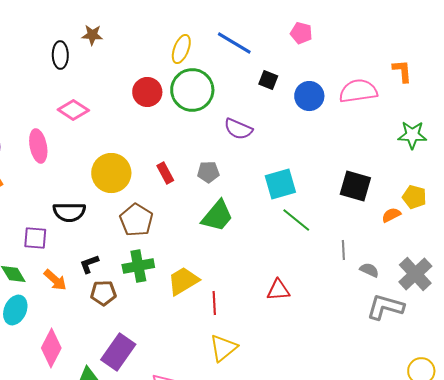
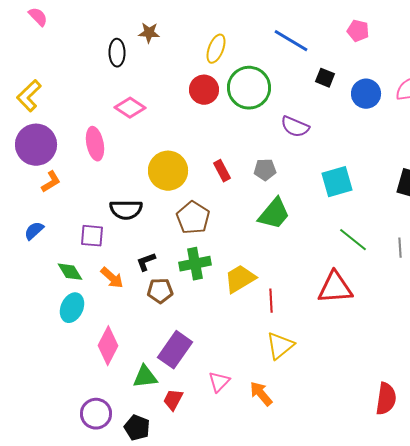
yellow ellipse: (181, 49) -> (216, 49), moved
green line: (296, 220) -> (353, 240), moved
red triangle: (278, 290) -> (335, 288), size x1.5

